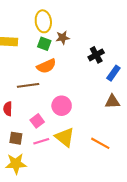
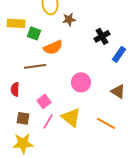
green square: (44, 44) -> (34, 33), moved
brown triangle: (112, 102) -> (118, 91), moved, turned 35
pink circle: (62, 106) -> (81, 82), moved
pink line: (41, 141) -> (48, 121), turned -42

